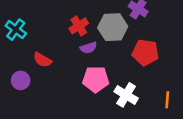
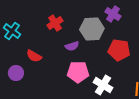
red cross: (79, 26) -> (55, 23), moved

